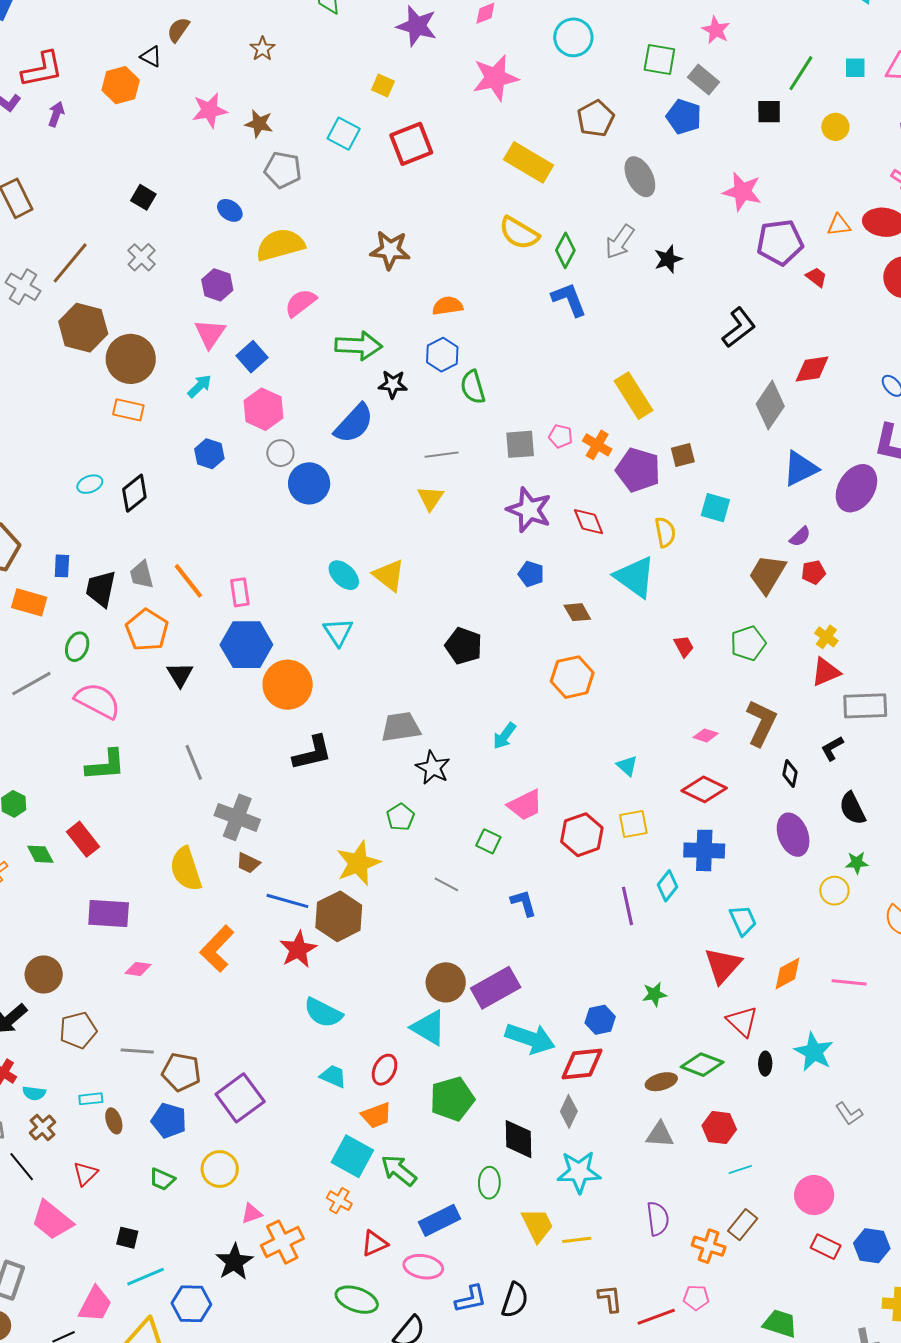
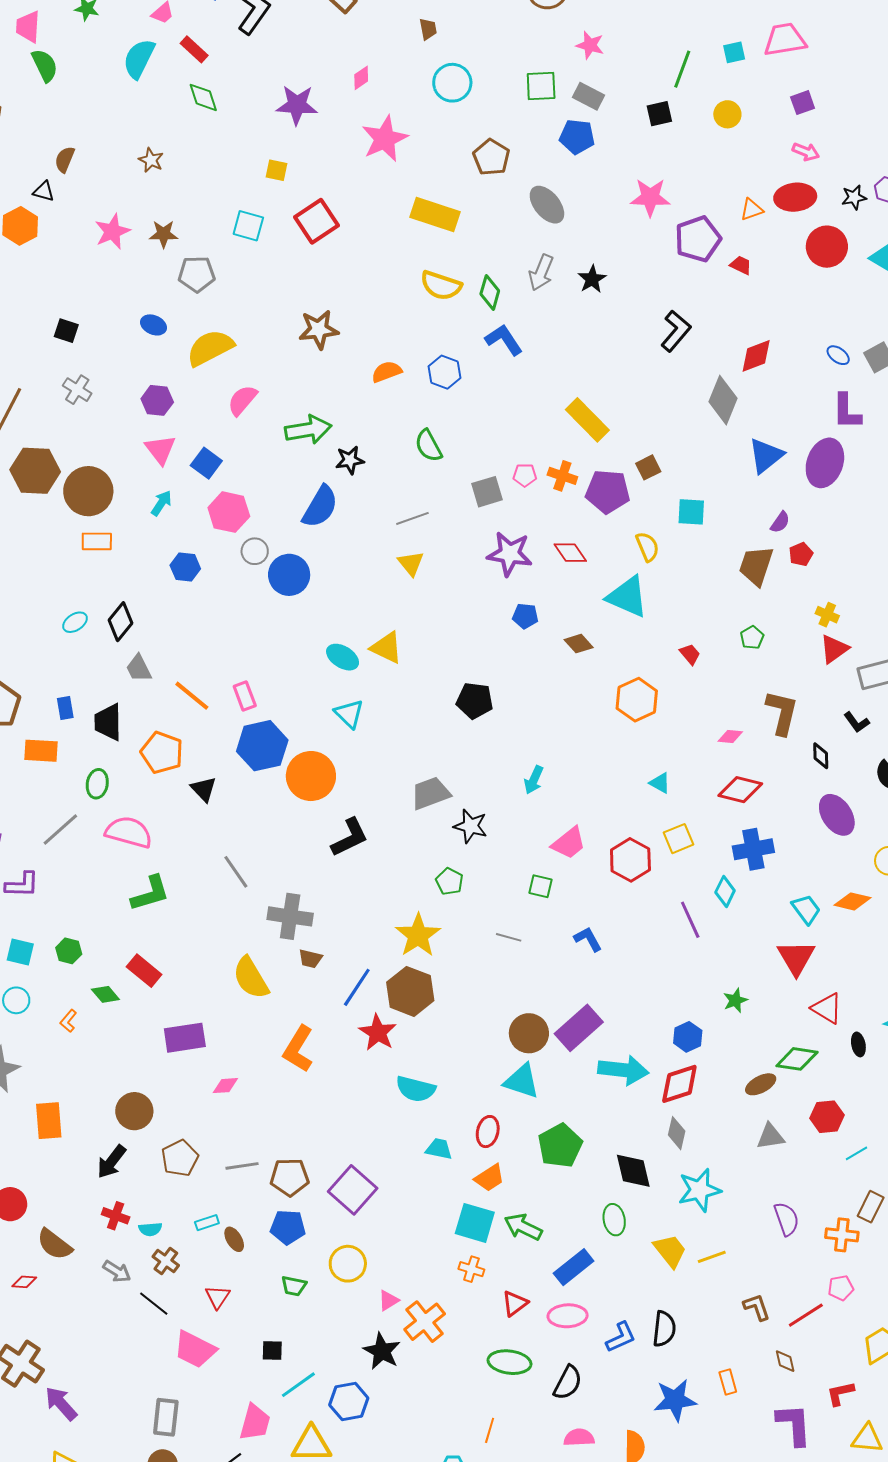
blue hexagon: (442, 355) -> (444, 372), moved
gray trapezoid: (142, 575) -> (139, 668), moved
green pentagon: (748, 643) -> (752, 638), size x0.7
orange hexagon: (572, 677) -> (637, 700), moved
black L-shape: (832, 748) -> (857, 722), turned -84
blue line: (287, 901) -> (357, 987), turned -60
orange diamond: (788, 974) -> (852, 901), moved, turned 54

